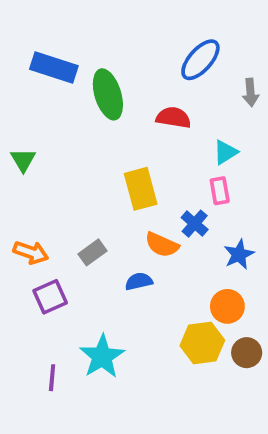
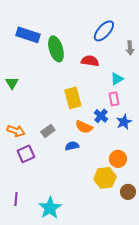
blue star: (239, 254) -> (124, 122), moved
brown circle: (247, 353) -> (128, 192), moved
cyan star: (102, 356) -> (50, 208), moved
purple line: (52, 378) -> (16, 199), moved

